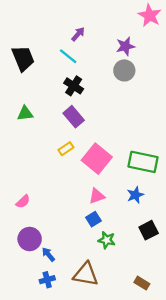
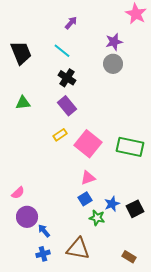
purple arrow: (78, 34) -> (71, 23), moved
blue star: (135, 195) -> (112, 204), moved
pink semicircle: (23, 202) -> (18, 193), moved

